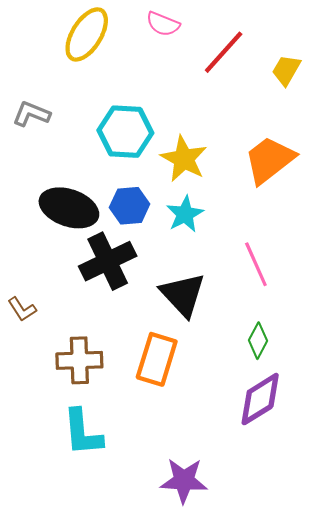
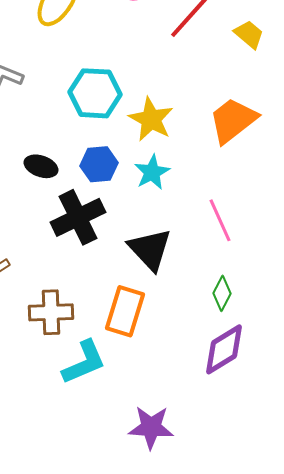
yellow trapezoid: (286, 70) -> (249, 34), turned 100
black ellipse: (69, 208) -> (41, 166), size x0.6
cyan L-shape: (83, 432) -> (84, 362), moved, turned -108

